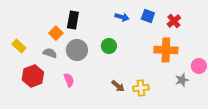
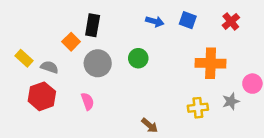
red cross: (174, 21) -> (231, 21), moved
gray semicircle: (50, 53) -> (49, 67), moved
brown arrow: (118, 86) -> (150, 125), moved
yellow cross: (141, 88) -> (198, 108), moved

